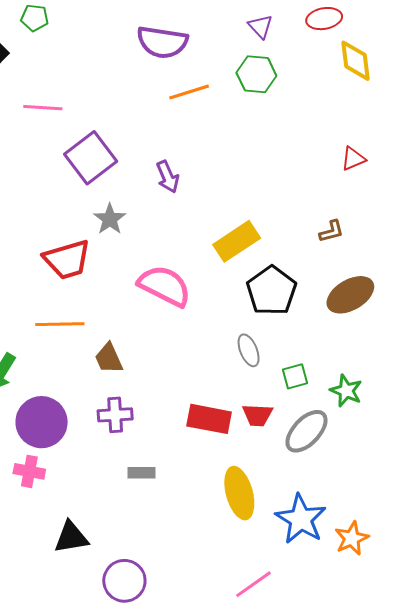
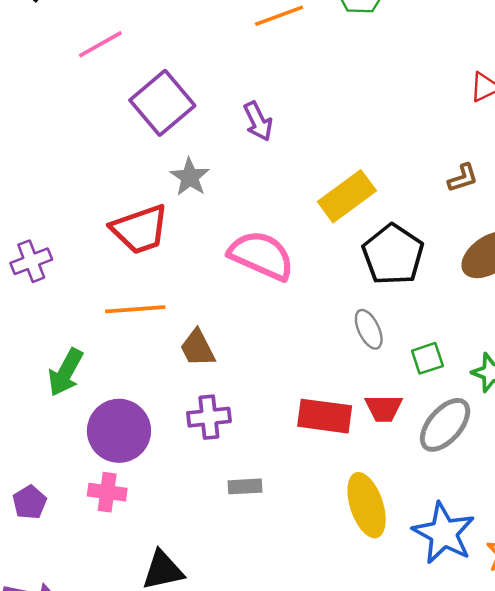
pink line: (43, 108) -> (100, 44), turned -30

